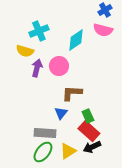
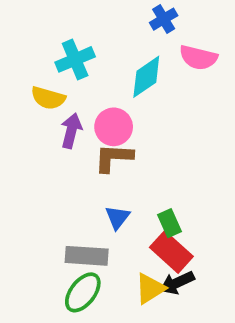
blue cross: (105, 10) -> (164, 19), moved
brown L-shape: (72, 93) -> (114, 158), moved
yellow triangle: (68, 151) -> (150, 289), moved

